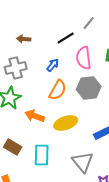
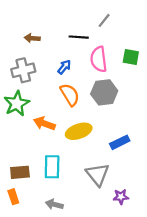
black line: (66, 38) -> (79, 37), turned 36
orange semicircle: (58, 90) -> (70, 95), turned -60
brown rectangle: (13, 147) -> (20, 172), moved, turned -36

